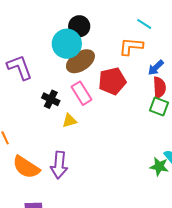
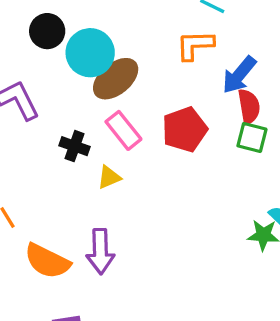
black circle: (79, 26) -> (47, 31), moved
blue arrow: (156, 68) -> (239, 75), size x1.4
red pentagon: (112, 81) -> (185, 129), moved

